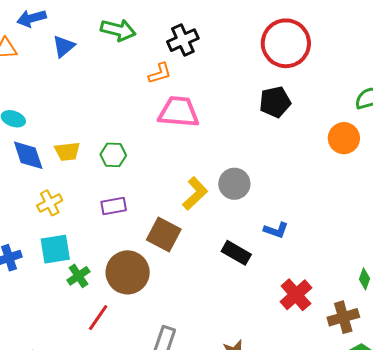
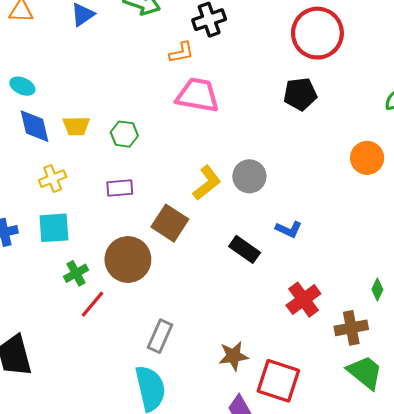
orange circle: (344, 138) -> (367, 158), moved
green cross: (78, 276) -> (76, 273), moved

